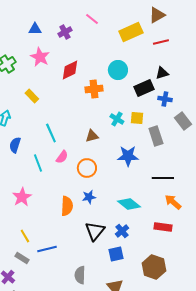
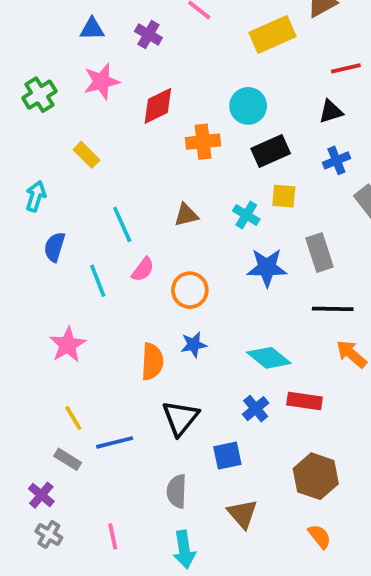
purple cross: (65, 32) -> (148, 35), turned -32
red line: (161, 42) -> (346, 68), moved
pink star: (40, 57) -> (101, 81), turned 30
black rectangle: (144, 88) -> (271, 151), moved
blue cross: (165, 99) -> (336, 160), turned -32
cyan cross: (117, 119) -> (246, 215), moved
brown triangle: (92, 136) -> (186, 215), moved
gray rectangle: (156, 136) -> (320, 253), moved
red rectangle: (163, 227) -> (305, 401), moved
black triangle: (95, 231) -> (180, 418), moved
blue square: (116, 254) -> (227, 456), moved

